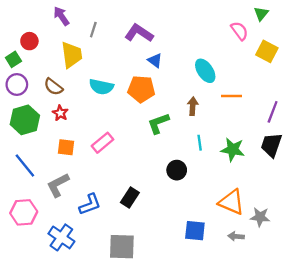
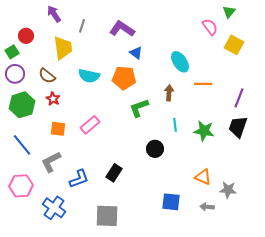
orange triangle: (231, 202) -> (203, 177), size x0.7

